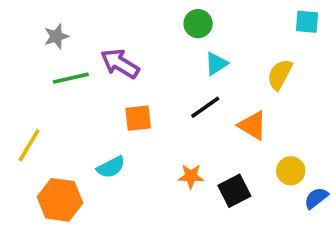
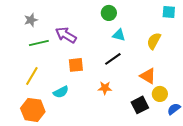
cyan triangle: (216, 64) -> (119, 35), turned 48
orange triangle: (253, 125) -> (148, 76), moved
yellow line: (29, 145) -> (32, 76), moved
orange star: (191, 176) -> (105, 88), moved
black square: (234, 191) -> (140, 105), moved

